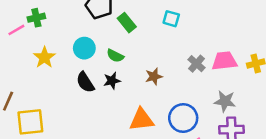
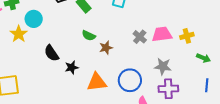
cyan circle: (84, 48) -> (34, 19), moved
green semicircle: (115, 56) -> (89, 36), moved
black star: (112, 81) -> (72, 67), moved

